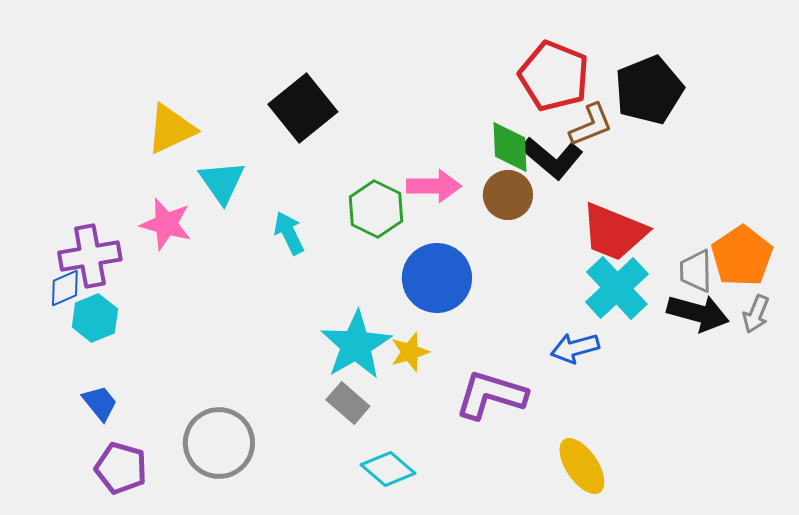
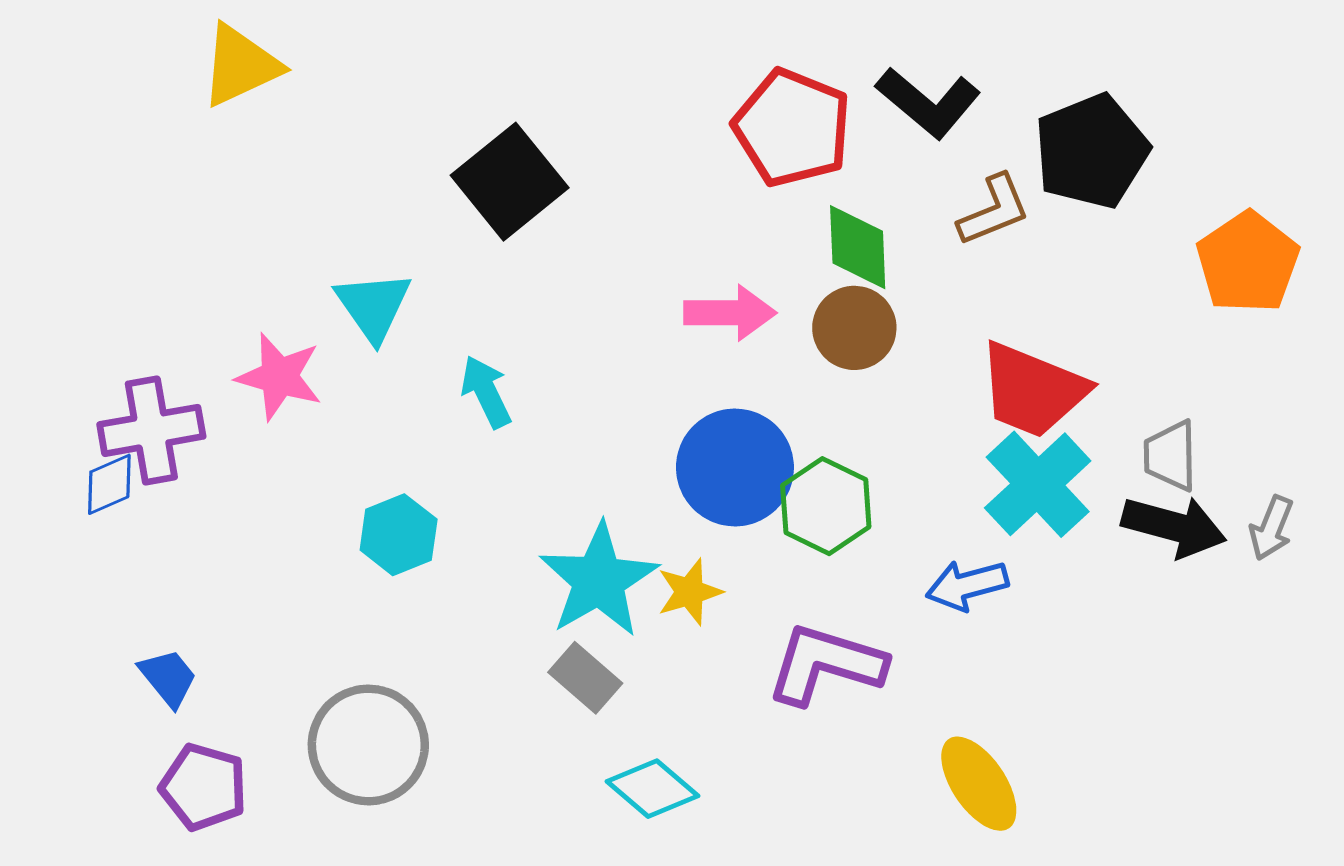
red pentagon: (554, 76) -> (792, 128), moved
yellow triangle: (171, 129) -> (241, 66), moved
black L-shape: (552, 158) -> (928, 103), moved
green hexagon: (376, 209) -> (826, 506), moved
orange pentagon: (742, 256) -> (1248, 262), moved
cyan hexagon: (95, 318) -> (399, 535), moved

